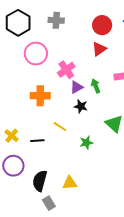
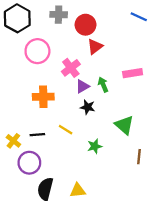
red circle: (102, 25) -> (86, 25), moved
red triangle: (99, 49) -> (95, 47), moved
black line: (37, 141) -> (37, 135), moved
purple circle: (13, 166) -> (29, 163), moved

